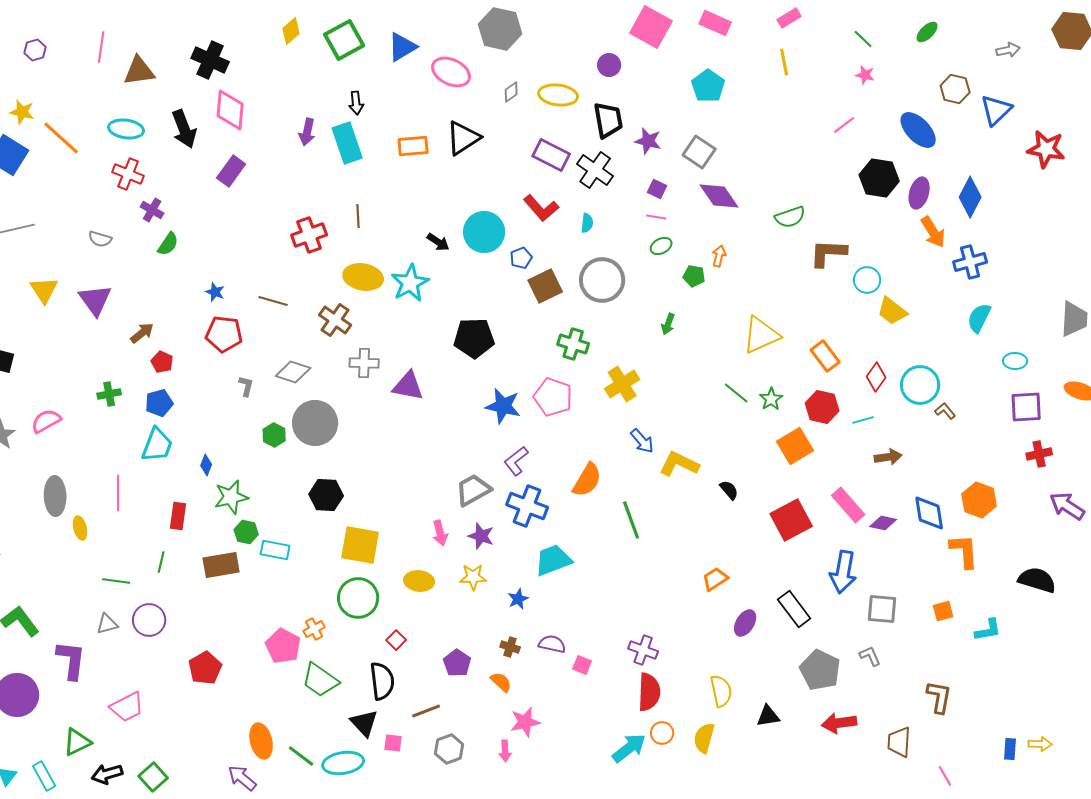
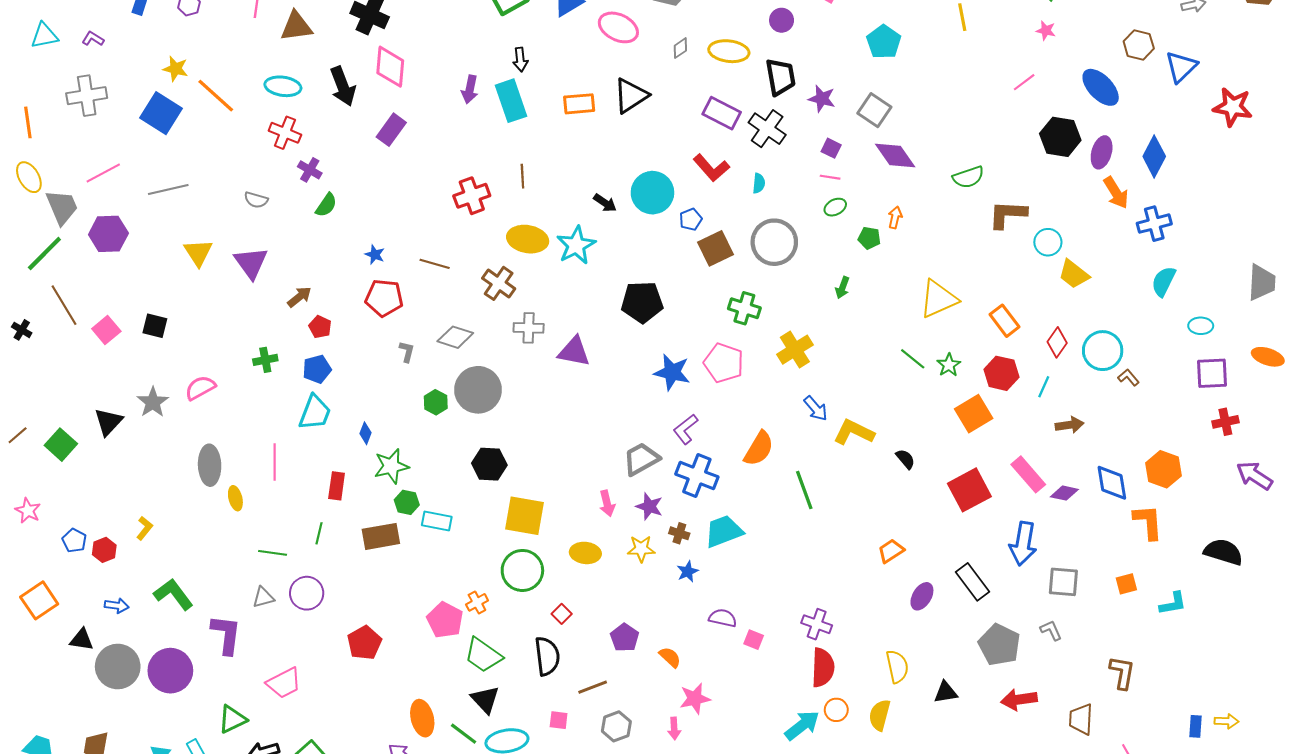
cyan line: (863, 420) -> (1044, 387), turned -50
brown cross: (510, 647) -> (679, 533), moved
black triangle: (364, 723) -> (485, 700), moved

